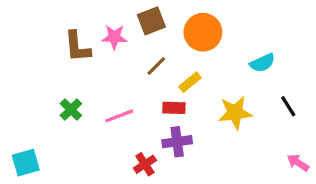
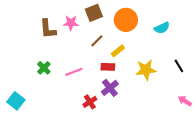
cyan semicircle: (262, 63) -> (162, 28), moved
purple cross: (177, 142) -> (110, 88), turned -30
cyan square: (26, 163) -> (16, 101), turned -36

